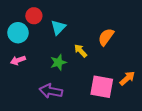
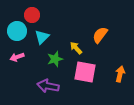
cyan triangle: (58, 27) -> (42, 37), moved
orange arrow: (127, 78) -> (120, 74), turned -35
pink square: (102, 87) -> (85, 72), moved

